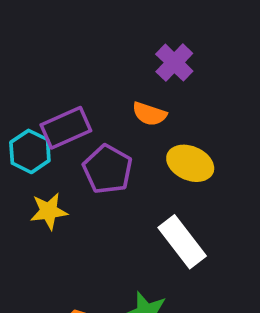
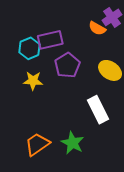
orange semicircle: (149, 114) -> (97, 28), moved

